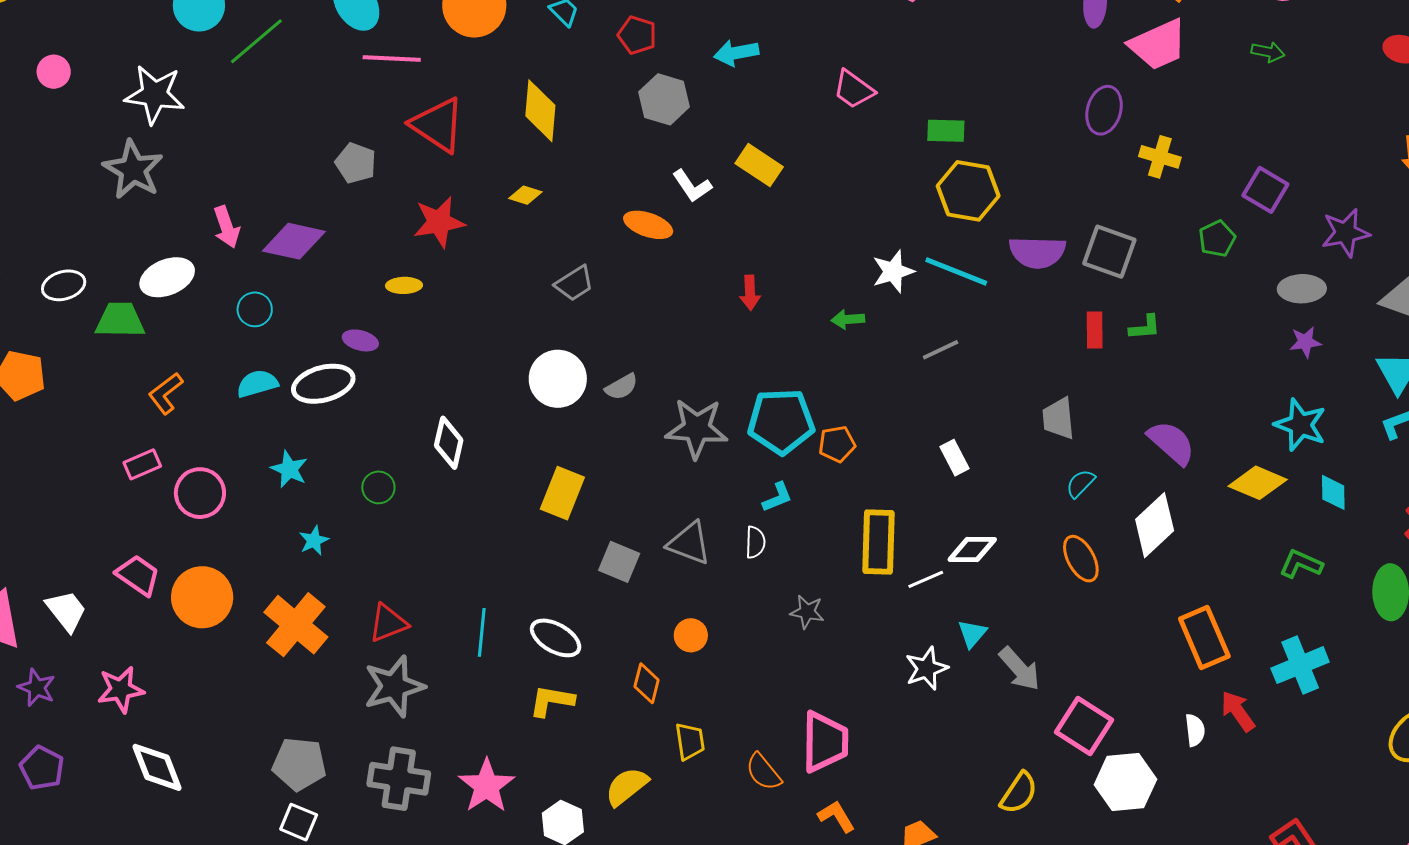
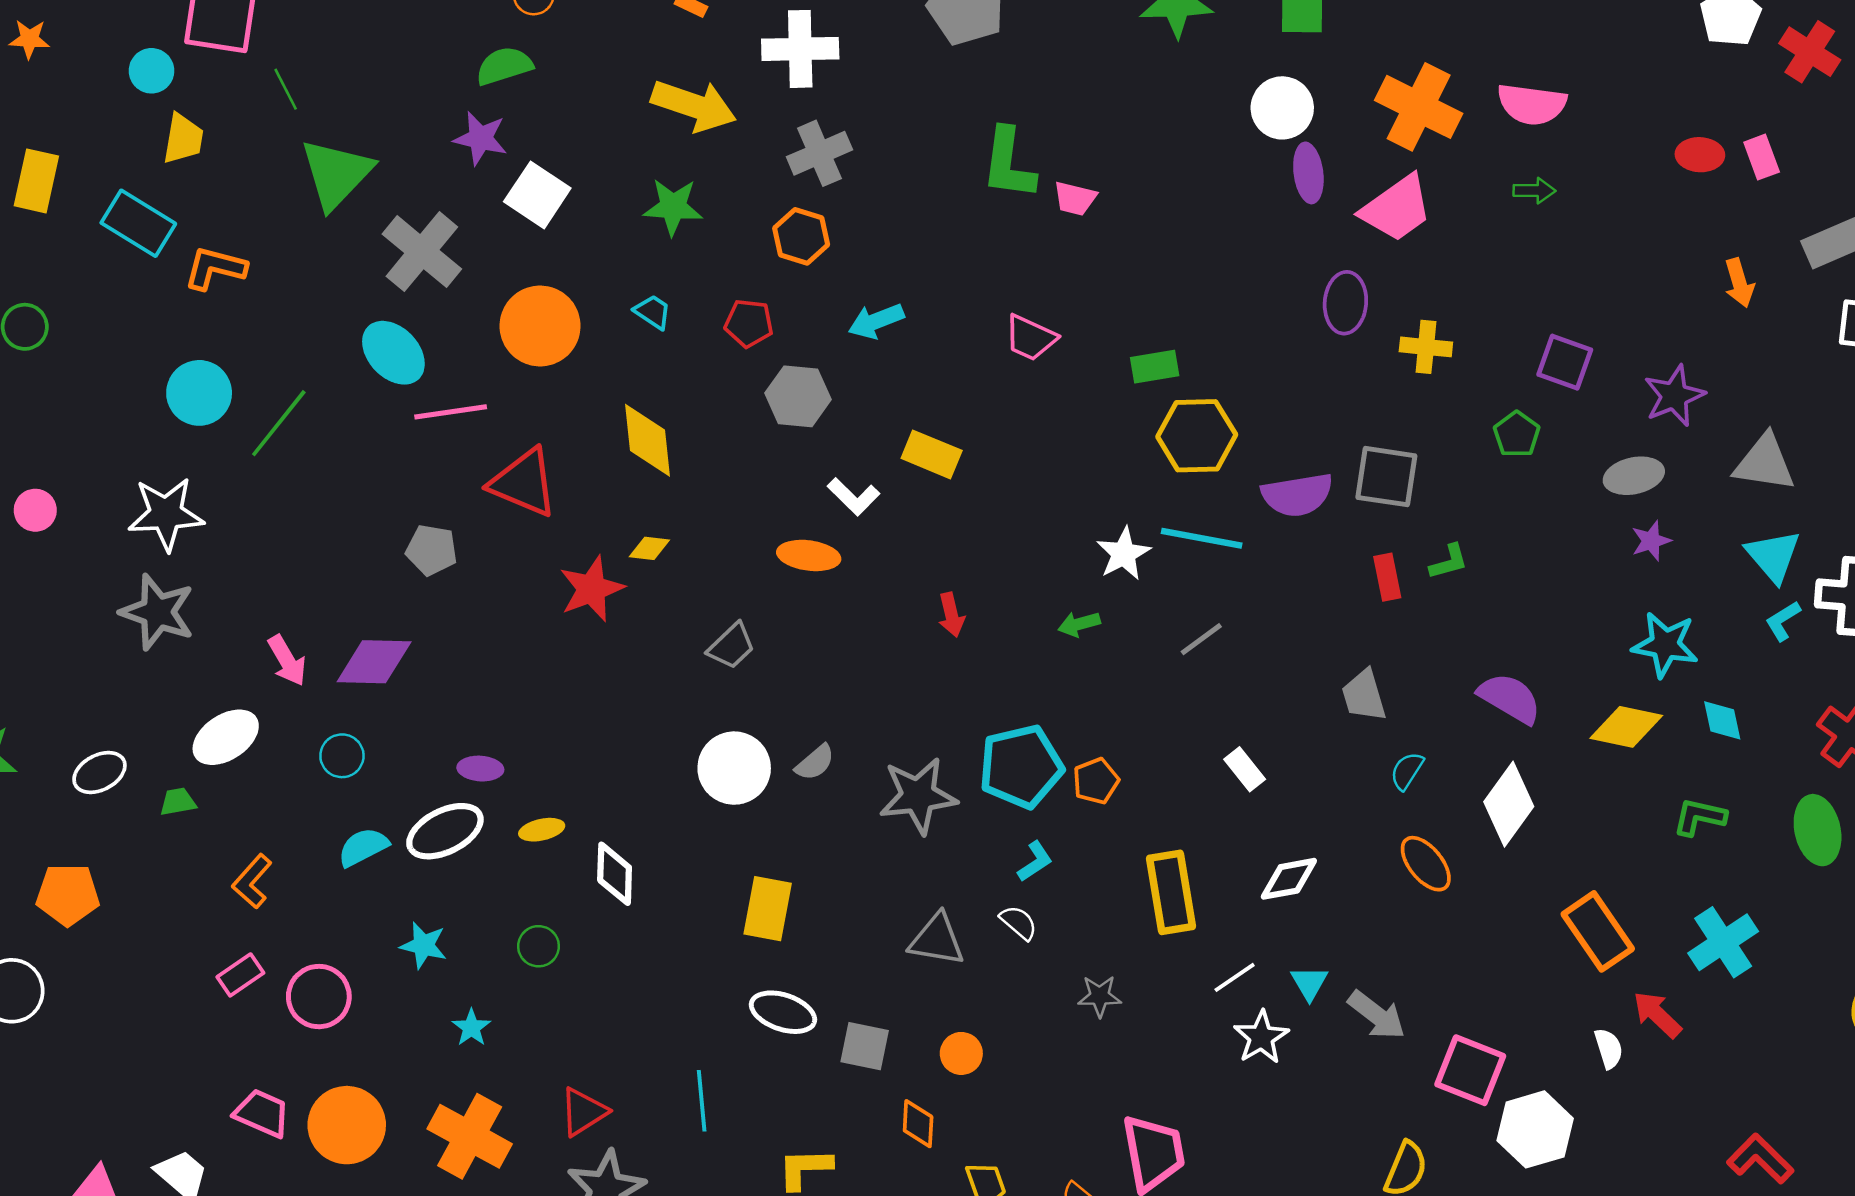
red star: (439, 222) -> (592, 589), moved
yellow ellipse: (404, 285) -> (542, 830), moved
green trapezoid: (120, 320) -> (178, 802), size x0.6
white semicircle: (755, 542) -> (1019, 923), turned -40
gray square: (619, 562) -> (865, 1046), moved
white line: (926, 579) -> (1235, 977), moved
white ellipse: (556, 638) -> (783, 1012), moved

